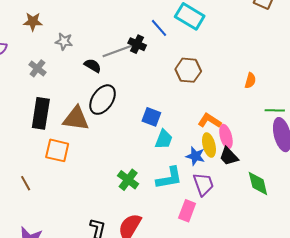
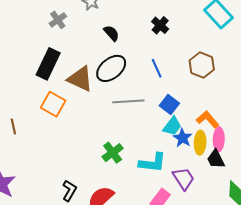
blue line: (159, 28) -> (157, 68), moved
gray line: (118, 51) -> (128, 101), moved
blue square: (151, 117) -> (169, 105), moved
cyan trapezoid: (164, 139) -> (172, 126), moved
blue star: (195, 156) -> (183, 138), moved
purple trapezoid: (203, 184) -> (183, 179), turned -30

